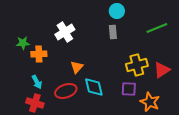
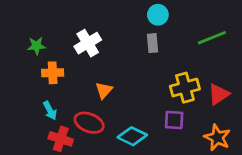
green star: (23, 43) -> (36, 46), moved
cyan diamond: (94, 87) -> (132, 136), moved, turned -50
red ellipse: (66, 91) -> (89, 123), turned 40
orange star: (150, 102) -> (217, 138), moved
red cross: (35, 103) -> (61, 139), moved

